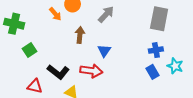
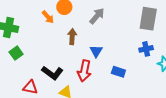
green square: (29, 50) -> (16, 53), moved
red arrow: (91, 71) -> (84, 71), turned 95
blue rectangle: (153, 72) -> (118, 72), moved, turned -40

